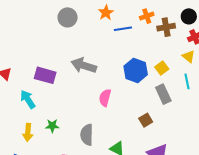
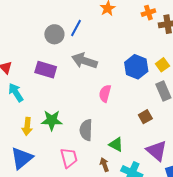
gray circle: (68, 17) -> (54, 34), moved
blue line: (123, 29) -> (76, 28), moved, turned -54
cyan arrow: (28, 99) -> (16, 92), moved
green star: (52, 126) -> (52, 120), size x1.5

